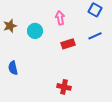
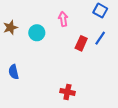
blue line: (95, 36) -> (100, 38), turned -32
red rectangle: (68, 44) -> (81, 43), moved, turned -48

